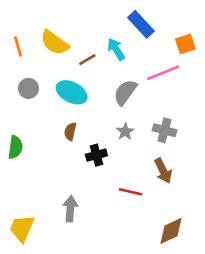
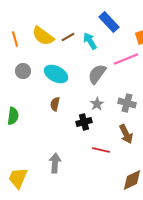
brown line: (87, 60) -> (68, 37), moved
black cross: (96, 155) -> (84, 122), moved

